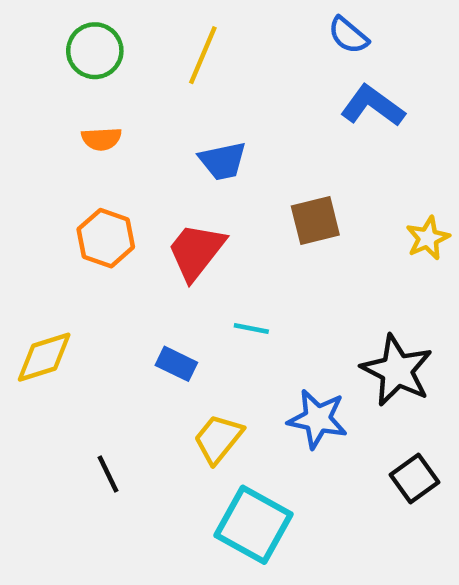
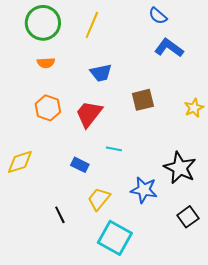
green circle: (95, 51) -> (43, 23), size x1.4
black line: (108, 474) -> (60, 215), moved

